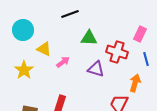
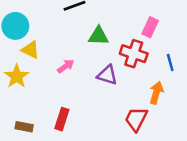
pink rectangle: (140, 34) -> (150, 27), moved
yellow triangle: (44, 49) -> (30, 50), moved

